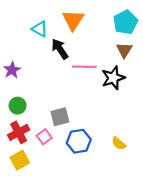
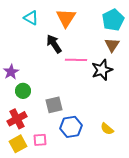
cyan triangle: (40, 29) -> (31, 18), moved
purple star: (12, 70) -> (11, 72), moved
green circle: (18, 106) -> (23, 91), moved
pink square: (44, 137) -> (40, 140), moved, turned 32

